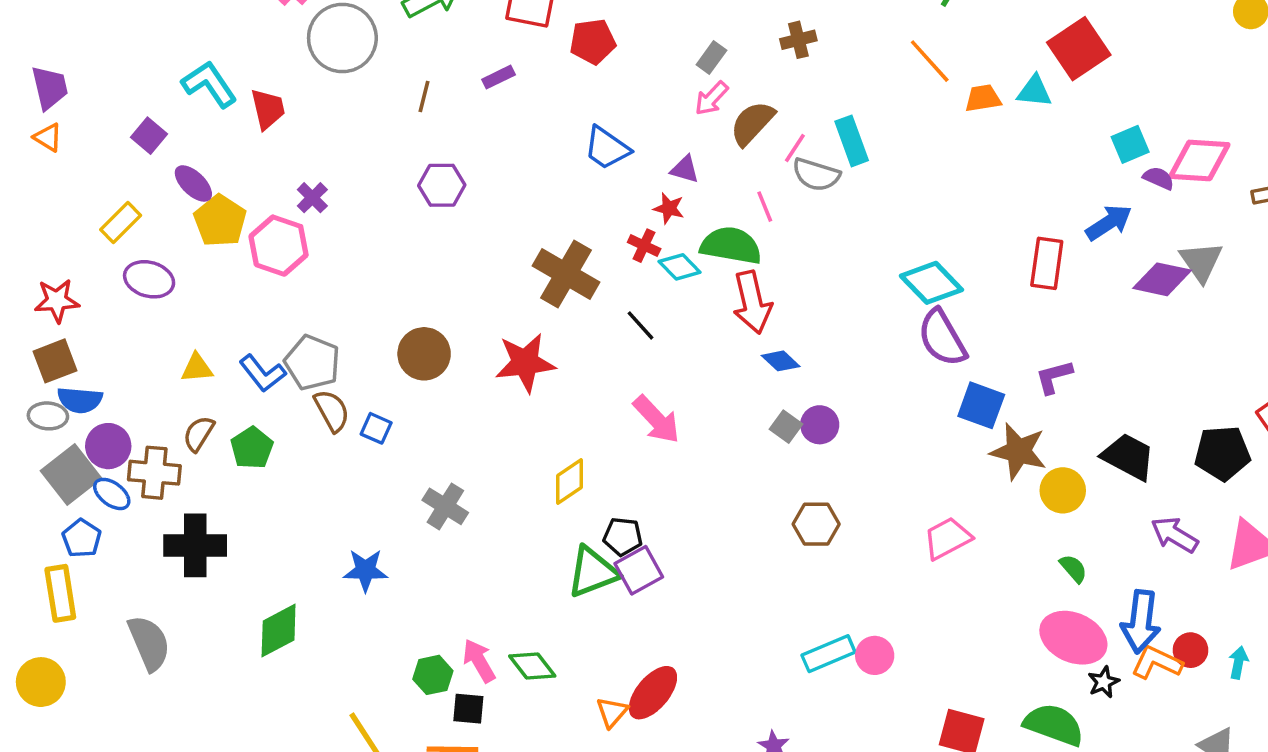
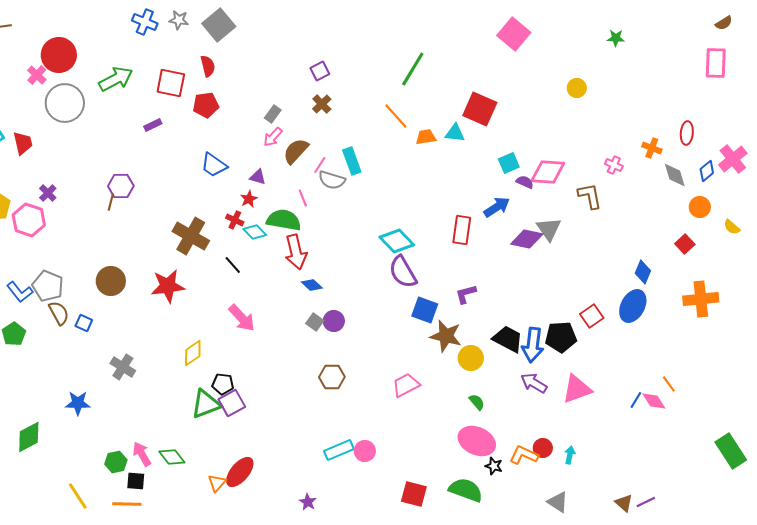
brown cross: (798, 40) -> (322, 104), turned -30
red square: (1079, 49) -> (480, 109), turned -32
brown line: (424, 97) -> (111, 202), moved
red star: (669, 208) -> (249, 199), turned 30
blue arrow: (1141, 622) -> (533, 345), moved
black star: (1104, 682) -> (494, 466), turned -30

